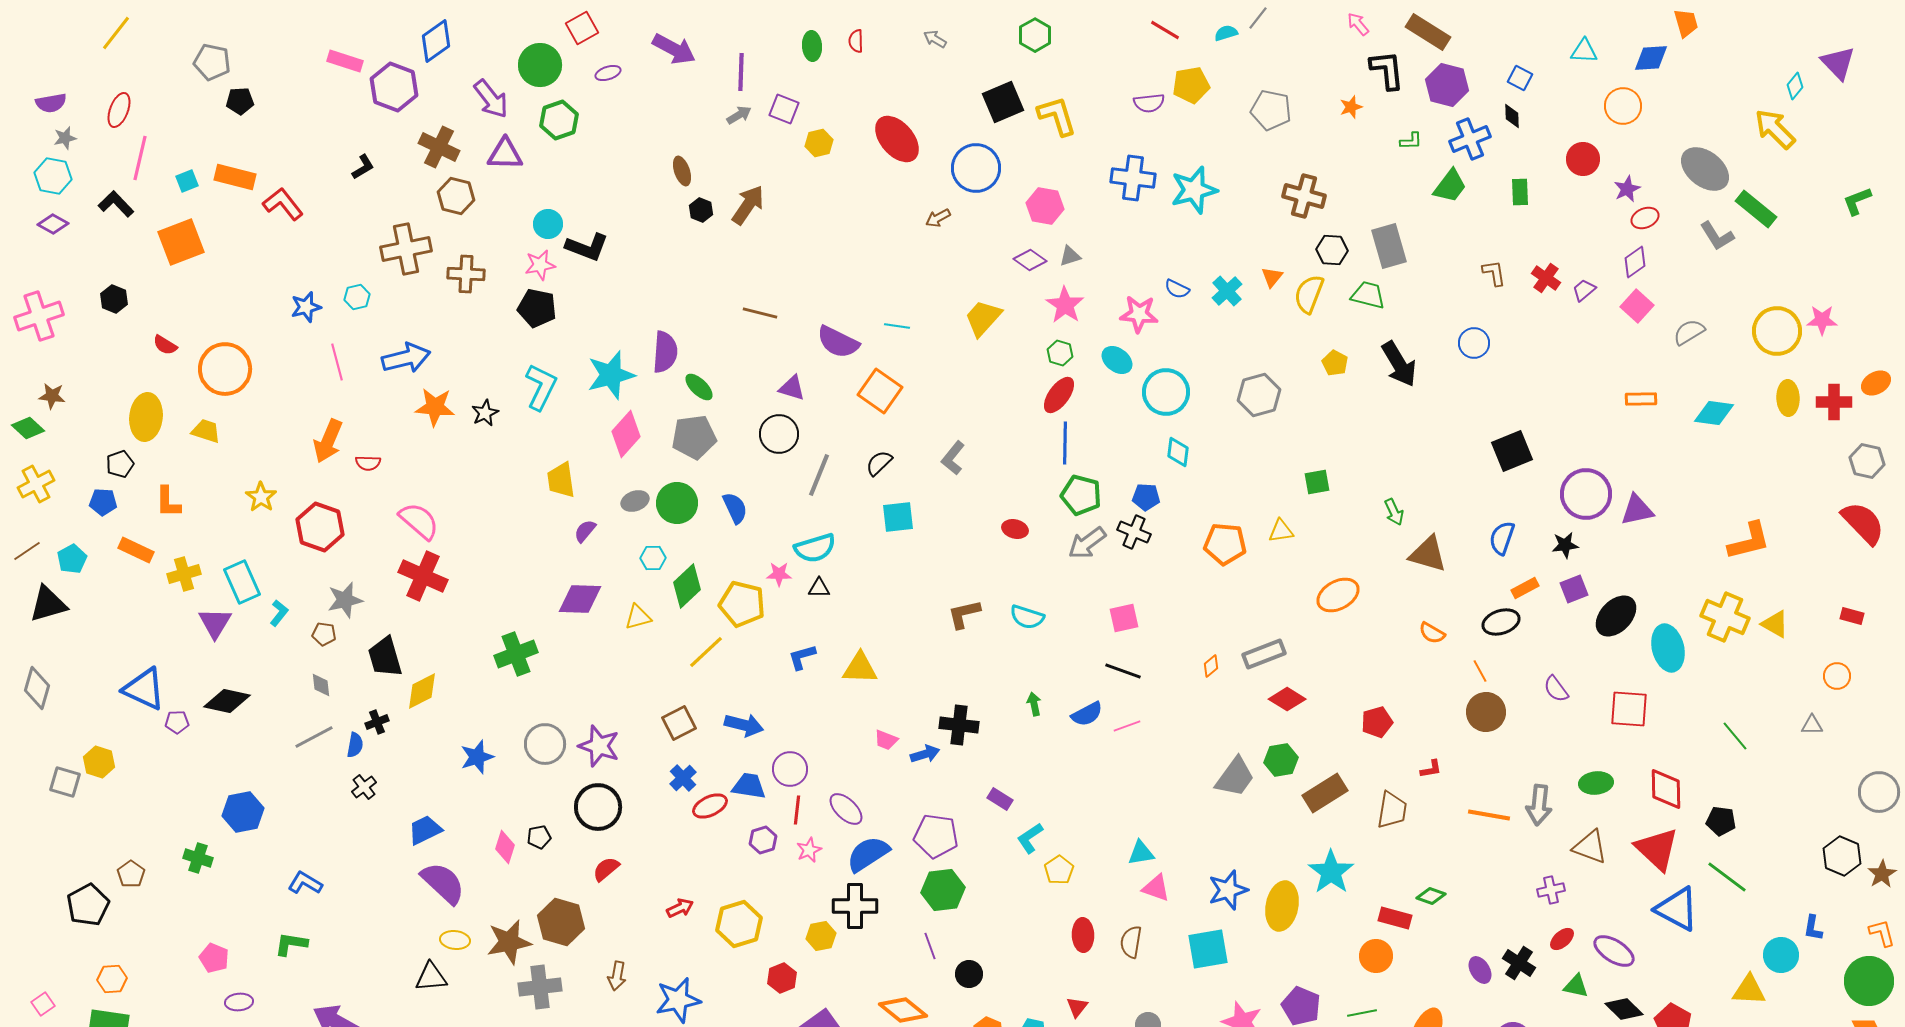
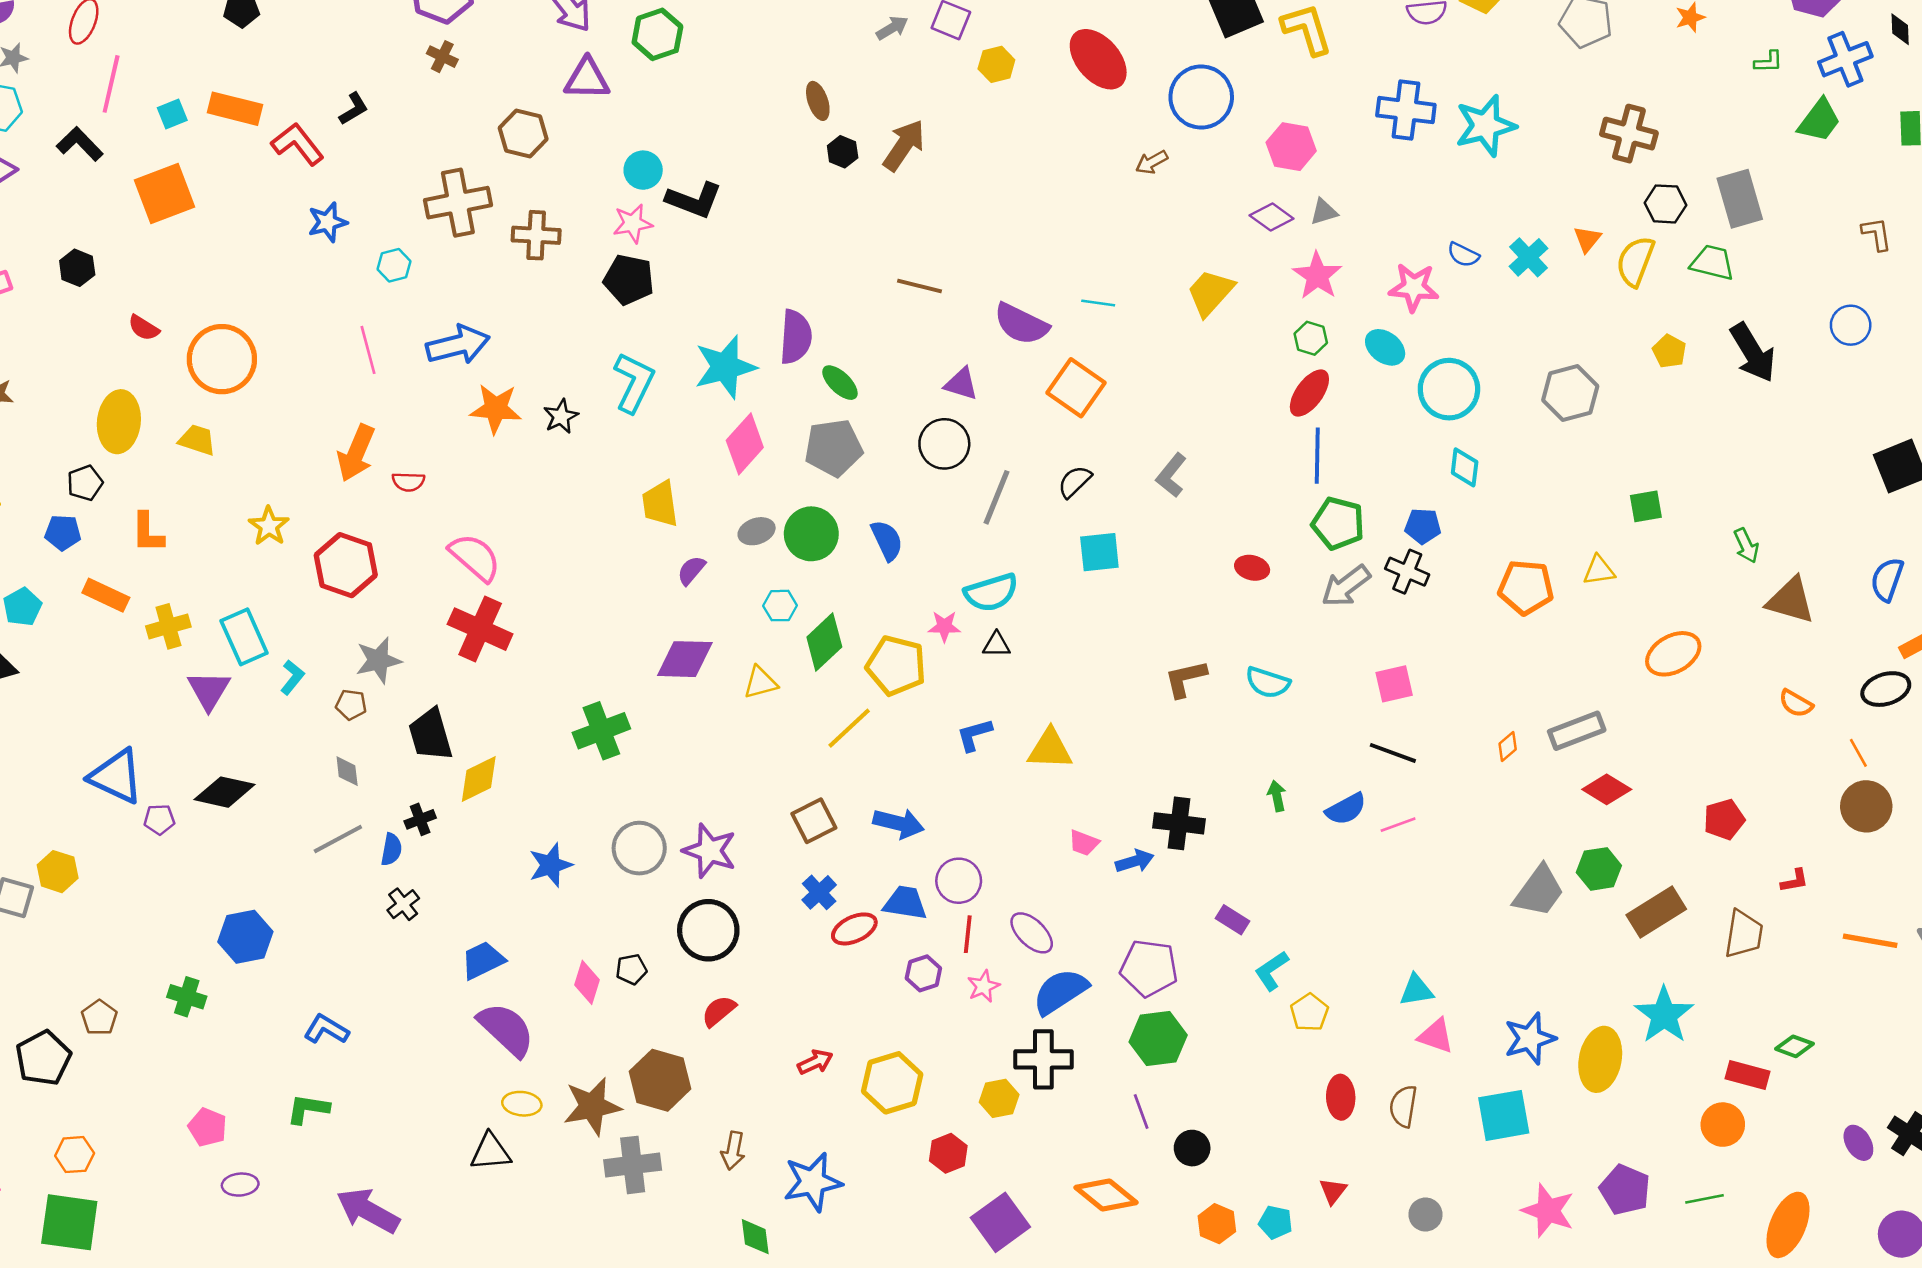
brown cross: (439, 147) -> (442, 57), moved, size x0.6
black L-shape: (363, 167) -> (354, 109), moved
blue star: (306, 307) -> (328, 222), moved

